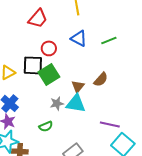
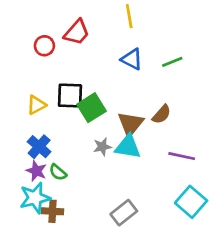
red circle: (49, 48) -> (44, 46), moved
brown triangle: (78, 86) -> (131, 124), size x1.5
purple line: (110, 124) -> (182, 156), moved
green semicircle: (46, 126) -> (58, 172), moved, turned 64

